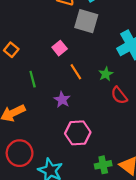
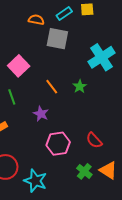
pink square: (60, 48) -> (19, 66), moved, size x1.5
red semicircle: (119, 95) -> (94, 140), moved
green cross: (103, 165) -> (84, 171), turned -35

